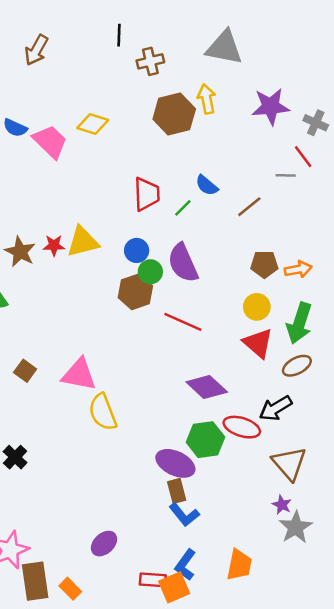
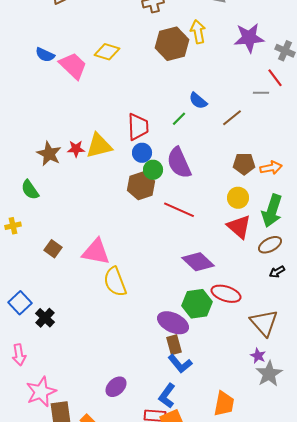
red trapezoid: (147, 194) -> (138, 127), moved
black arrow: (276, 408) -> (277, 272), moved, size x0.6
blue L-shape: (185, 565) -> (167, 396), moved

